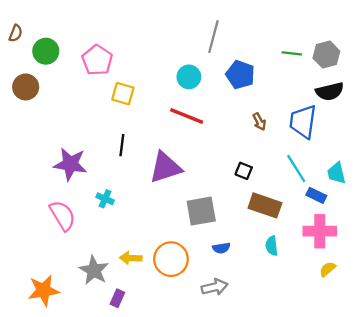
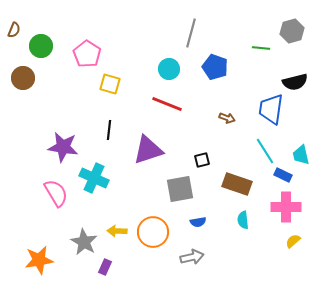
gray hexagon: (326, 55) -> (292, 31), moved
brown arrow: (259, 122) -> (227, 118), moved, turned -42
black square: (244, 171) -> (202, 160), moved, turned -35
cyan cross: (105, 199) -> (94, 178), size x1.8

